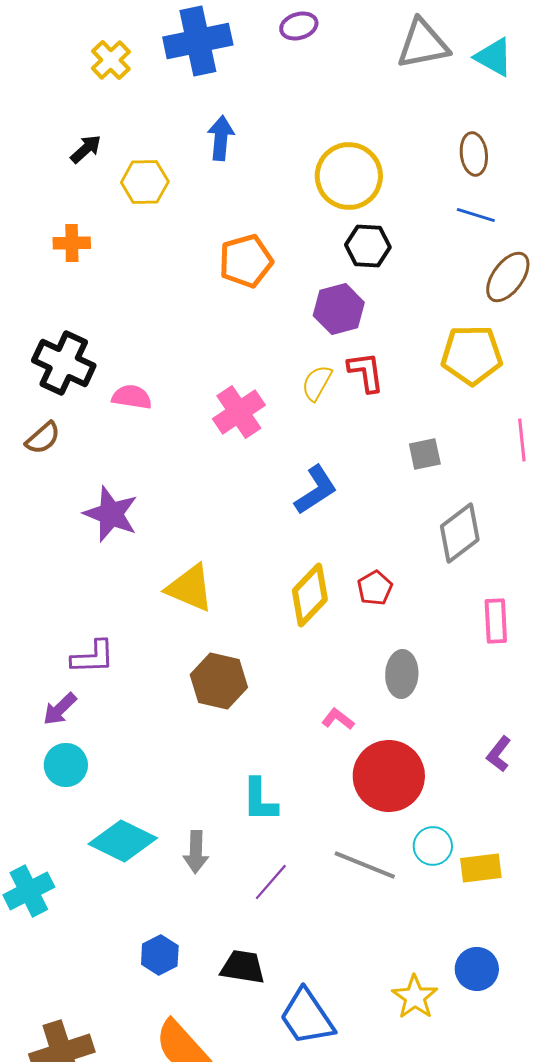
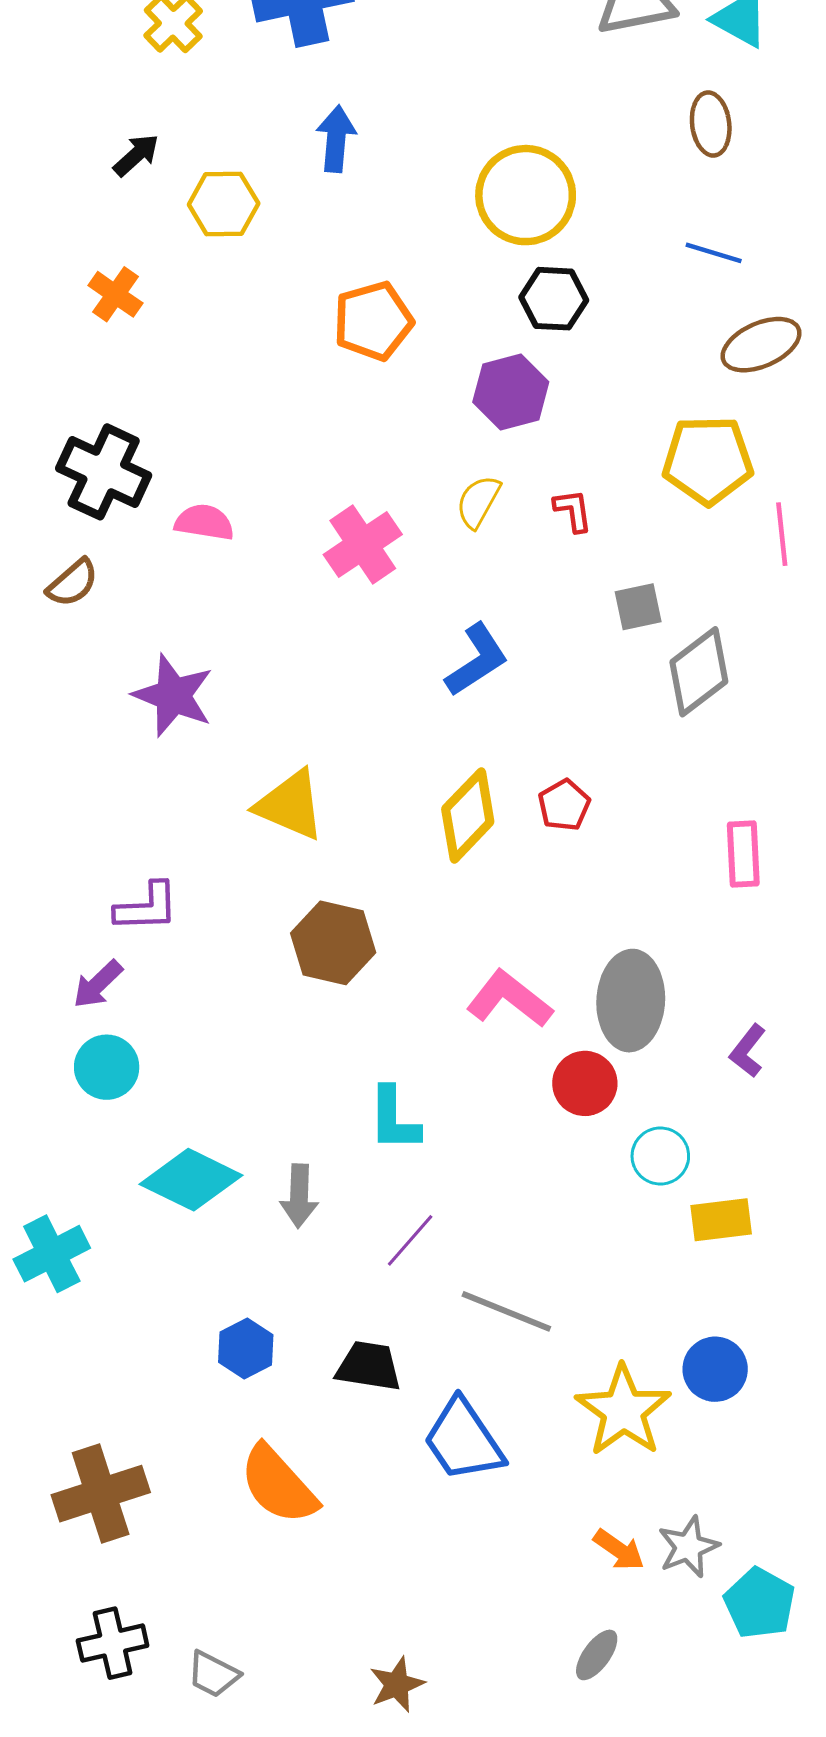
brown ellipse: (474, 154) -> (711, 124), moved
orange cross: (72, 243) -> (115, 294), turned 36
brown ellipse: (508, 277) -> (761, 345), turned 30
red L-shape: (366, 372) -> (573, 510), moved, size x0.7
pink line: (522, 440) -> (782, 534), moved
gray diamond: (460, 533) -> (699, 672), moved
gray ellipse: (402, 674) -> (631, 1001), moved, size x1.4
pink L-shape: (338, 719) -> (509, 999), size x1.8
red circle: (389, 776) -> (585, 1083), size x0.6
cyan circle: (433, 846) -> (660, 1156), moved
gray line: (365, 865) -> (506, 1311), moved
yellow star: (415, 997) -> (623, 1411), size x1.4

